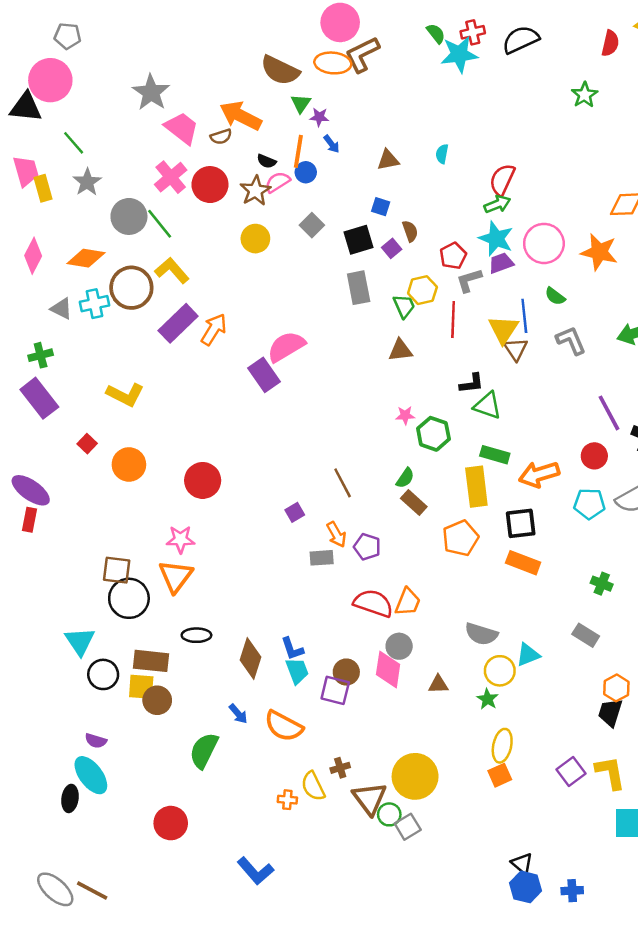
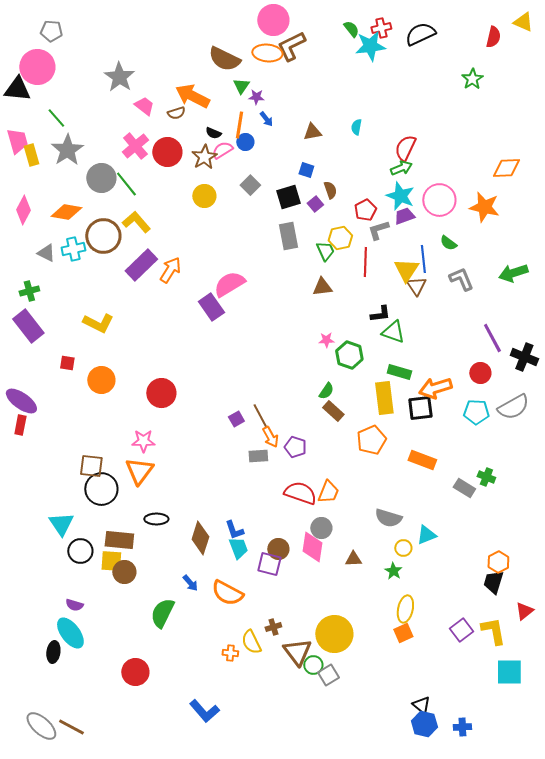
pink trapezoid: (182, 128) -> (144, 106), size x0.7
gray star: (87, 182) -> (67, 150), size x1.4
red square: (87, 444) -> (67, 363), turned -35
brown line: (343, 483) -> (260, 416), moved
black square: (521, 523) -> (420, 408), moved
gray rectangle: (586, 635) -> (464, 488), moved
yellow circle: (500, 671) -> (403, 548), size x0.7

